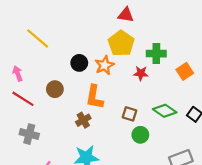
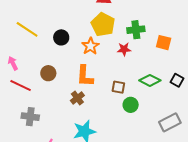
black circle: (79, 63) -> (61, 37), moved
orange square: (185, 71) -> (164, 43), turned -35

